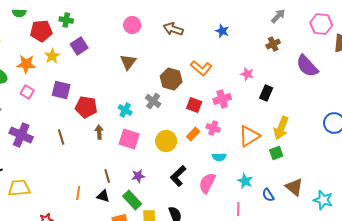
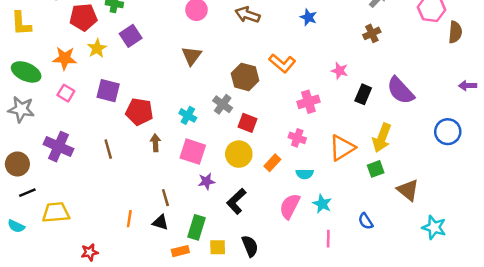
purple semicircle: (307, 66) -> (400, 91), moved
red square: (194, 105) -> (247, 123), moved
orange rectangle: (193, 134) -> (272, 163), moved
purple star: (138, 176) -> (206, 181), moved
black L-shape: (178, 176) -> (236, 201), moved
cyan star: (245, 181) -> (322, 204), moved
brown triangle: (294, 187) -> (408, 190), moved
green rectangle: (132, 200) -> (197, 227), turned 60

